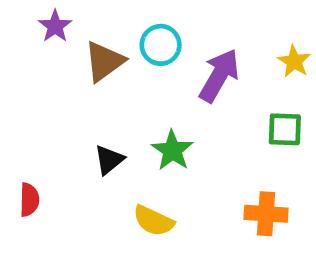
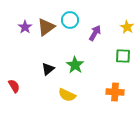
purple star: (55, 26) -> (25, 27), moved
purple arrow: (219, 75) -> (95, 33), size x0.7
red semicircle: (29, 200) -> (14, 86), turned -32

